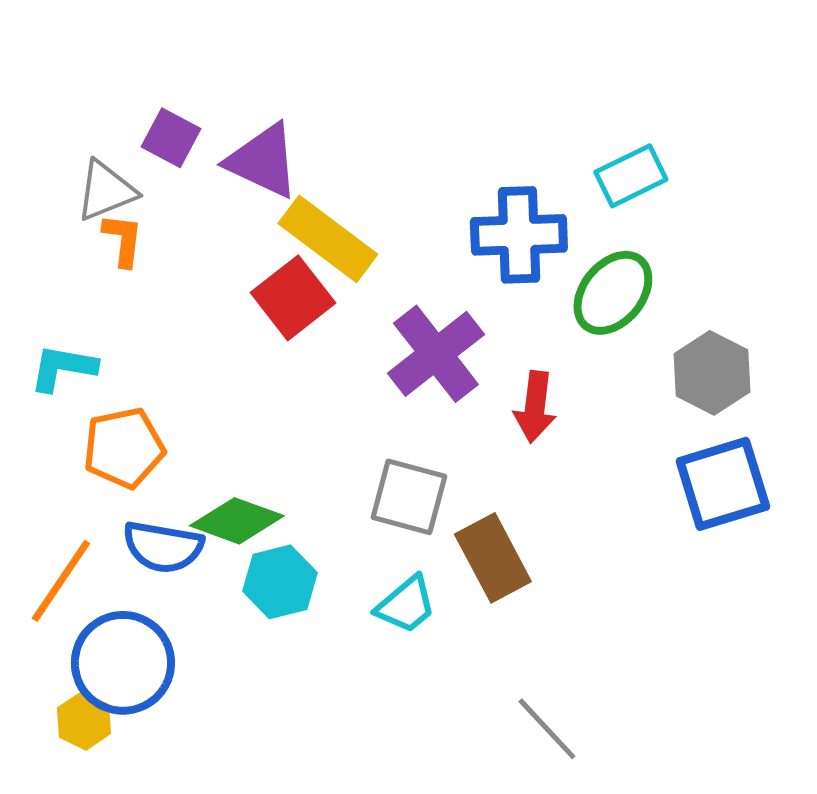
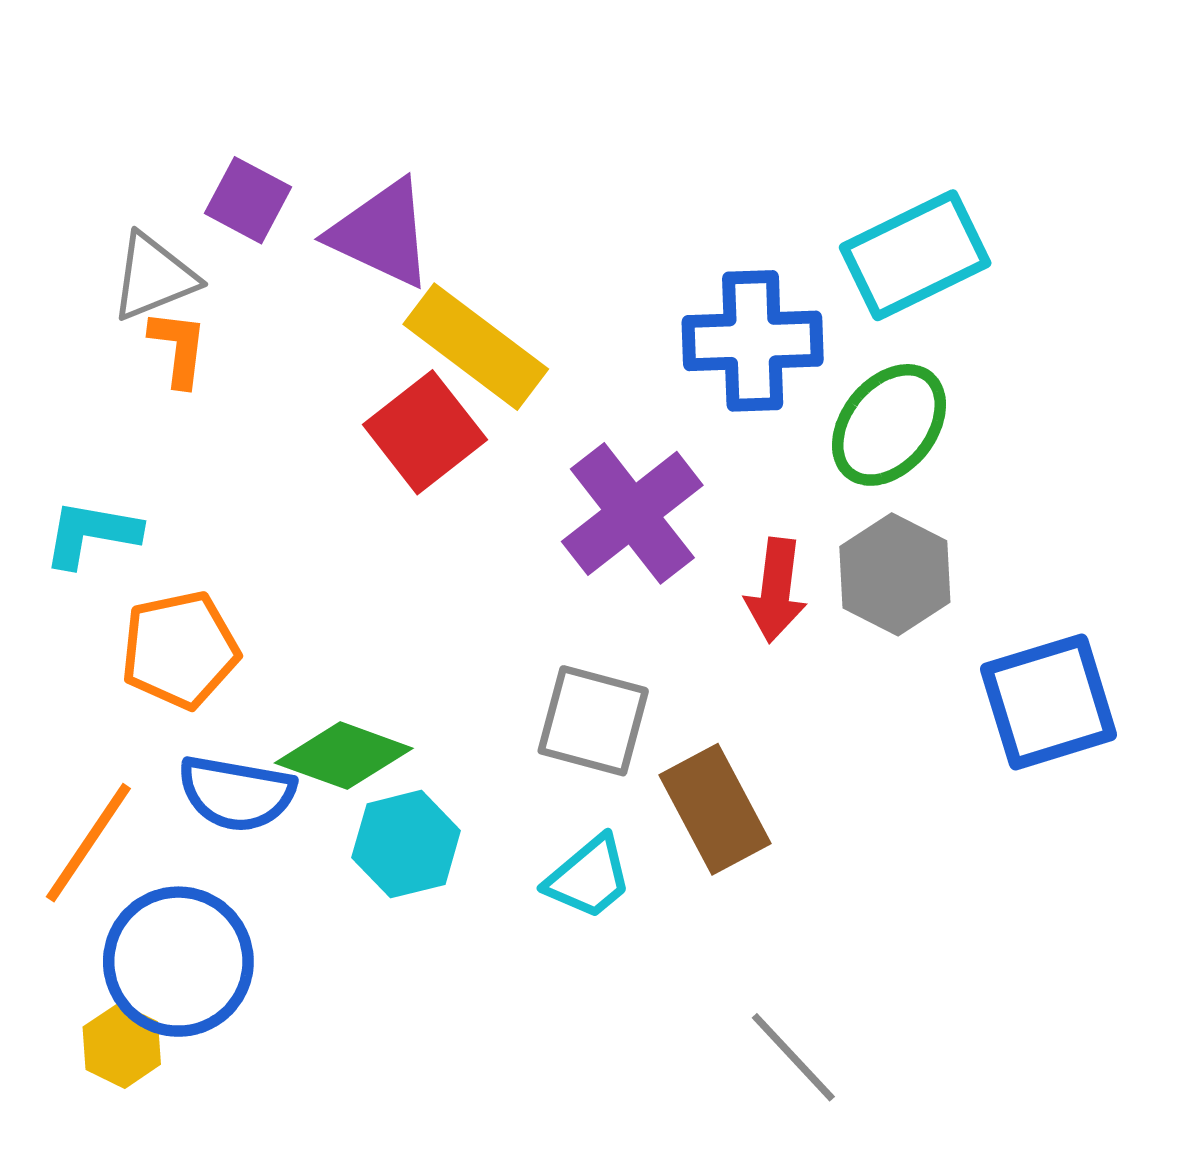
cyan rectangle: (631, 176) -> (915, 255), size x1.4
gray hexagon: (712, 373) -> (895, 574), moved

